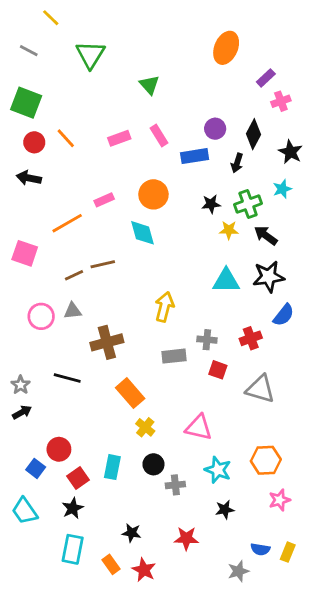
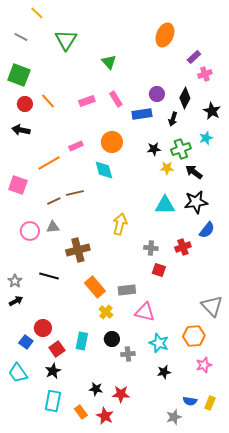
gray rectangle: (174, 356) -> (127, 290), moved
gray triangle: (260, 389) -> (212, 306), moved, turned 30
red star: (186, 538) -> (121, 394), moved

